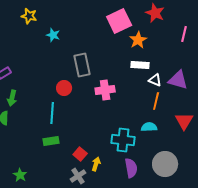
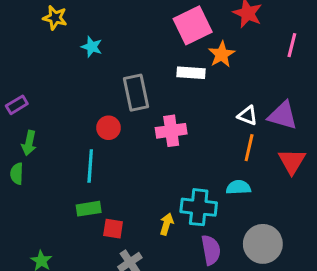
white rectangle: (140, 65) -> (191, 73), moved
red triangle: (184, 121) -> (292, 161), moved
red square: (80, 154) -> (113, 229), moved, turned -32
yellow arrow: (96, 164) -> (167, 224), moved

